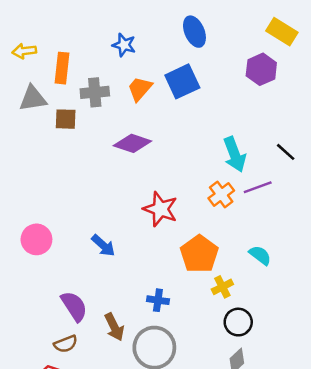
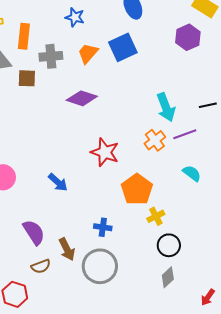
black line: (286, 152) -> (208, 105), turned -54
cyan semicircle: (260, 255) -> (192, 173), moved
brown semicircle: (66, 344) -> (41, 266), moved

